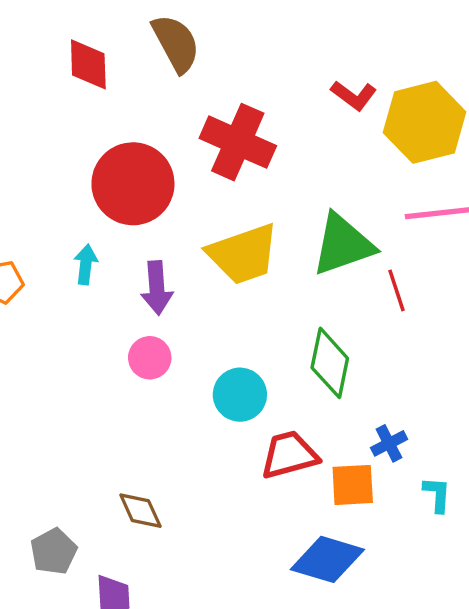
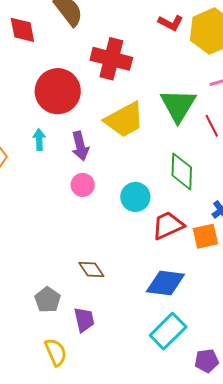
green triangle: (343, 245) -> (178, 105), turned -30
blue diamond: (327, 559) -> (165, 283), moved

